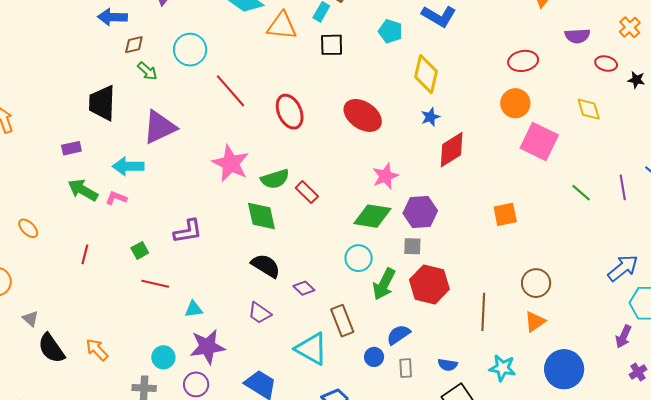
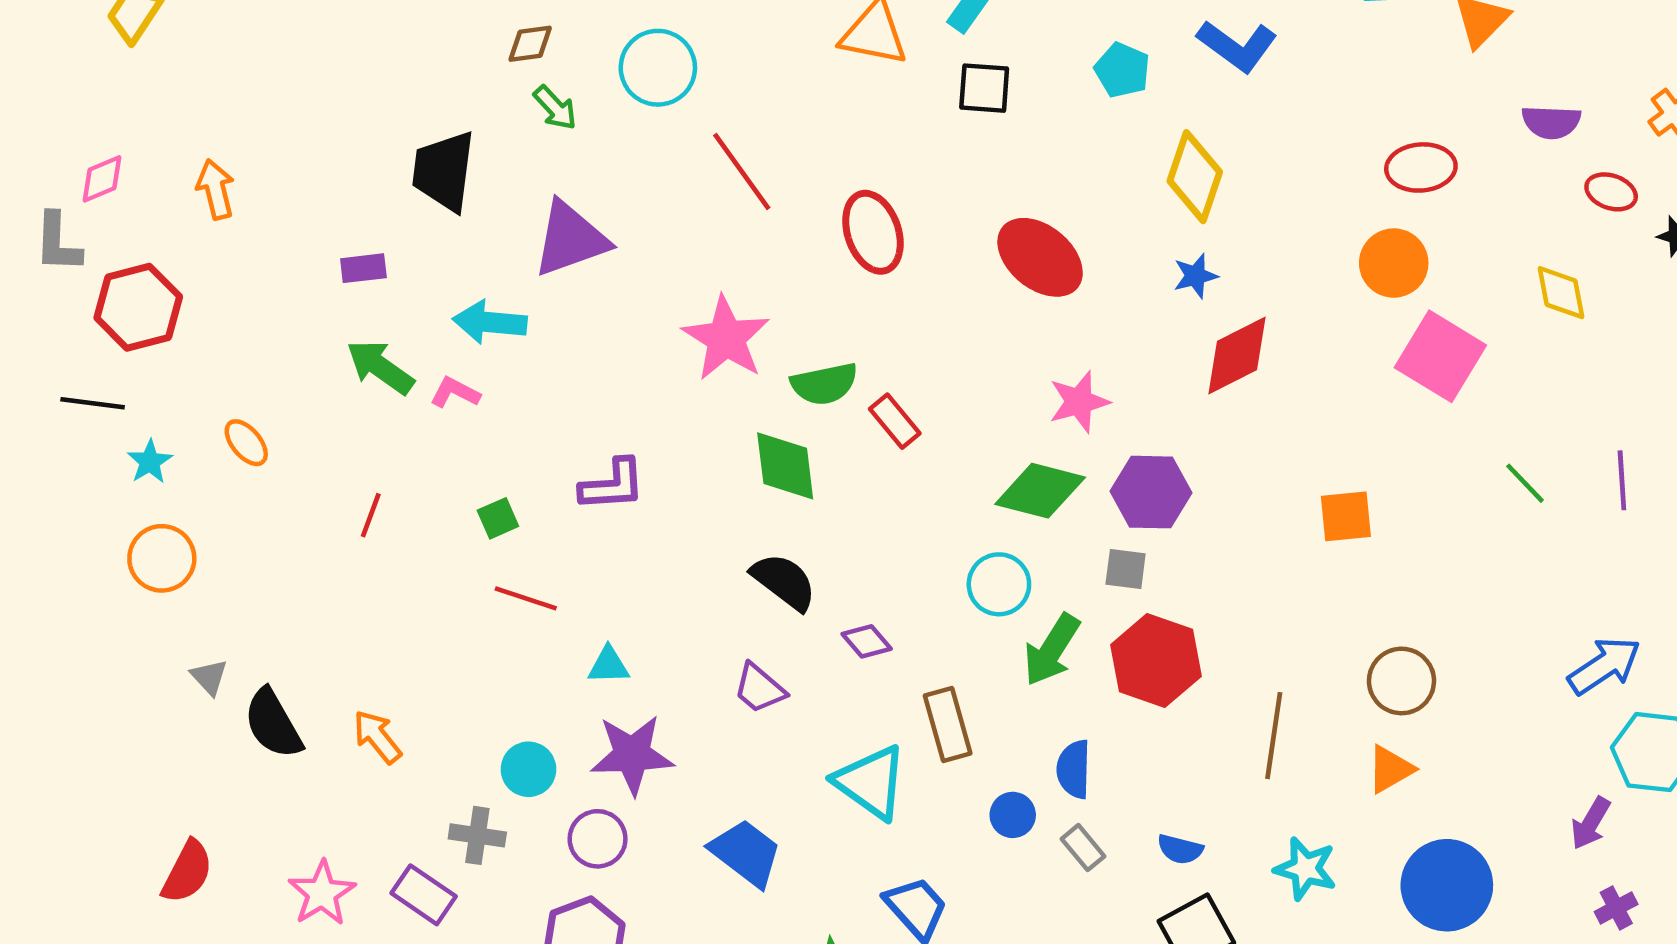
gray triangle: (31, 319) -> (209, 677), moved
blue semicircle: (398, 335) -> (1074, 769), turned -60
gray rectangle: (406, 368) -> (1083, 848), turned -42

